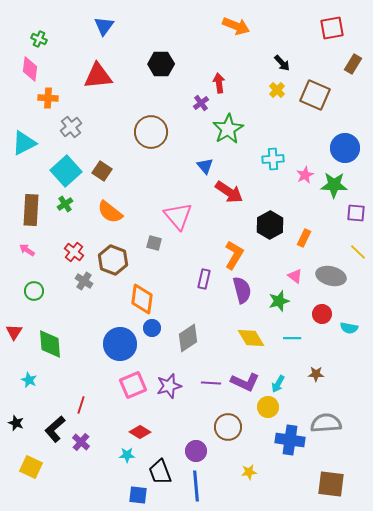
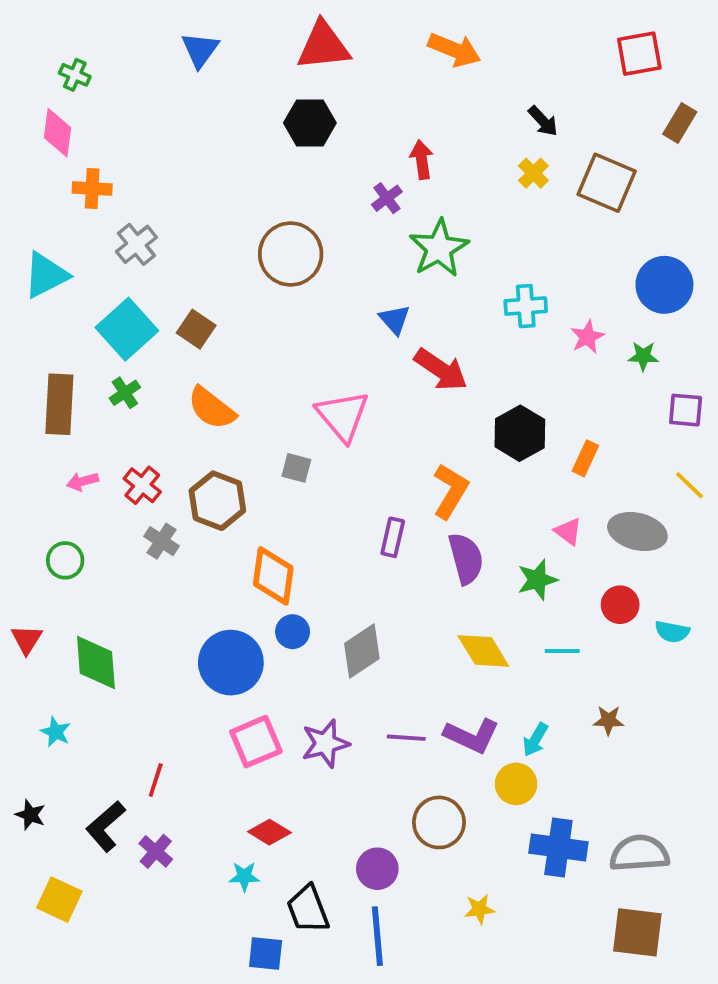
red triangle: (98, 76) -> (323, 46), moved
green star: (334, 185) -> (643, 356), size x0.6
pink arrow: (27, 250) -> (82, 481), moved, turned -49
gray semicircle: (326, 423) -> (639, 853), moved

